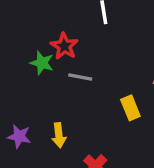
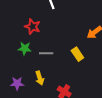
green star: (42, 63) -> (25, 48), moved
gray line: (80, 77) -> (46, 53), moved

